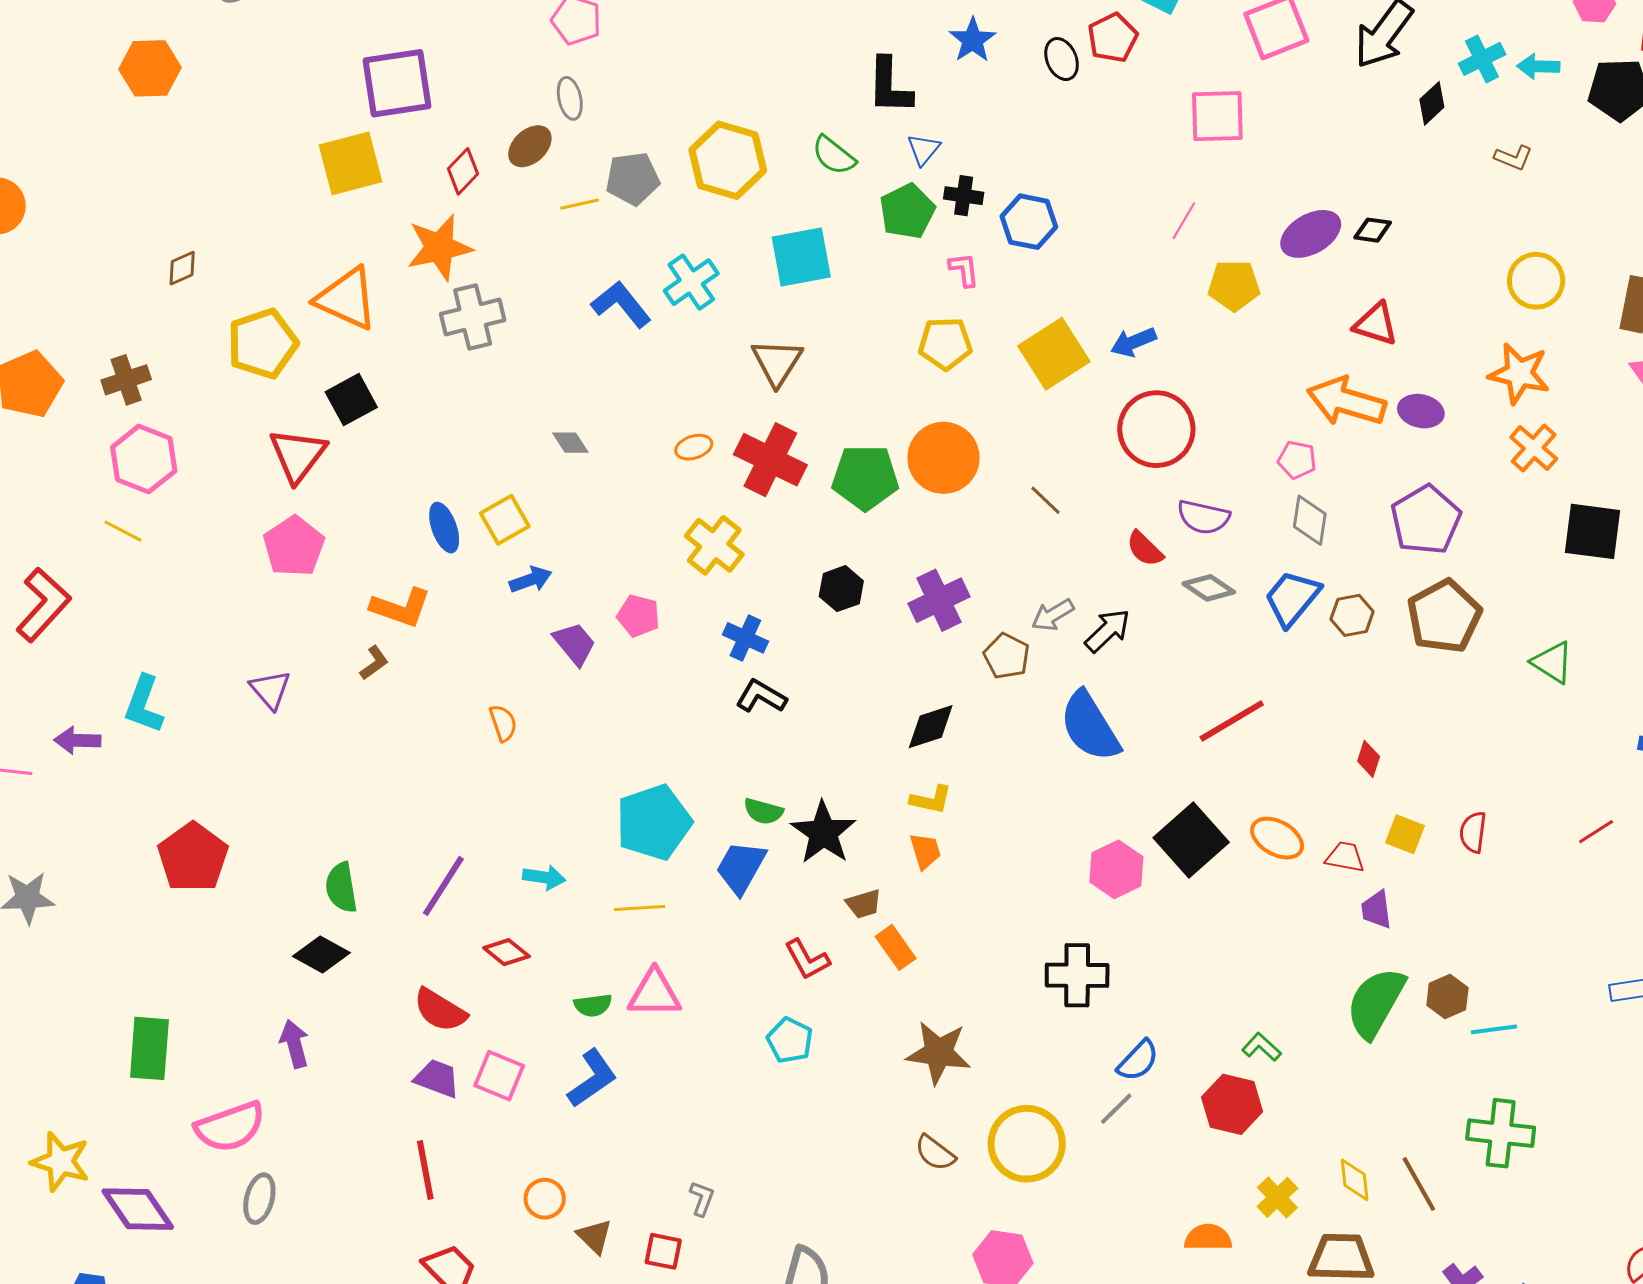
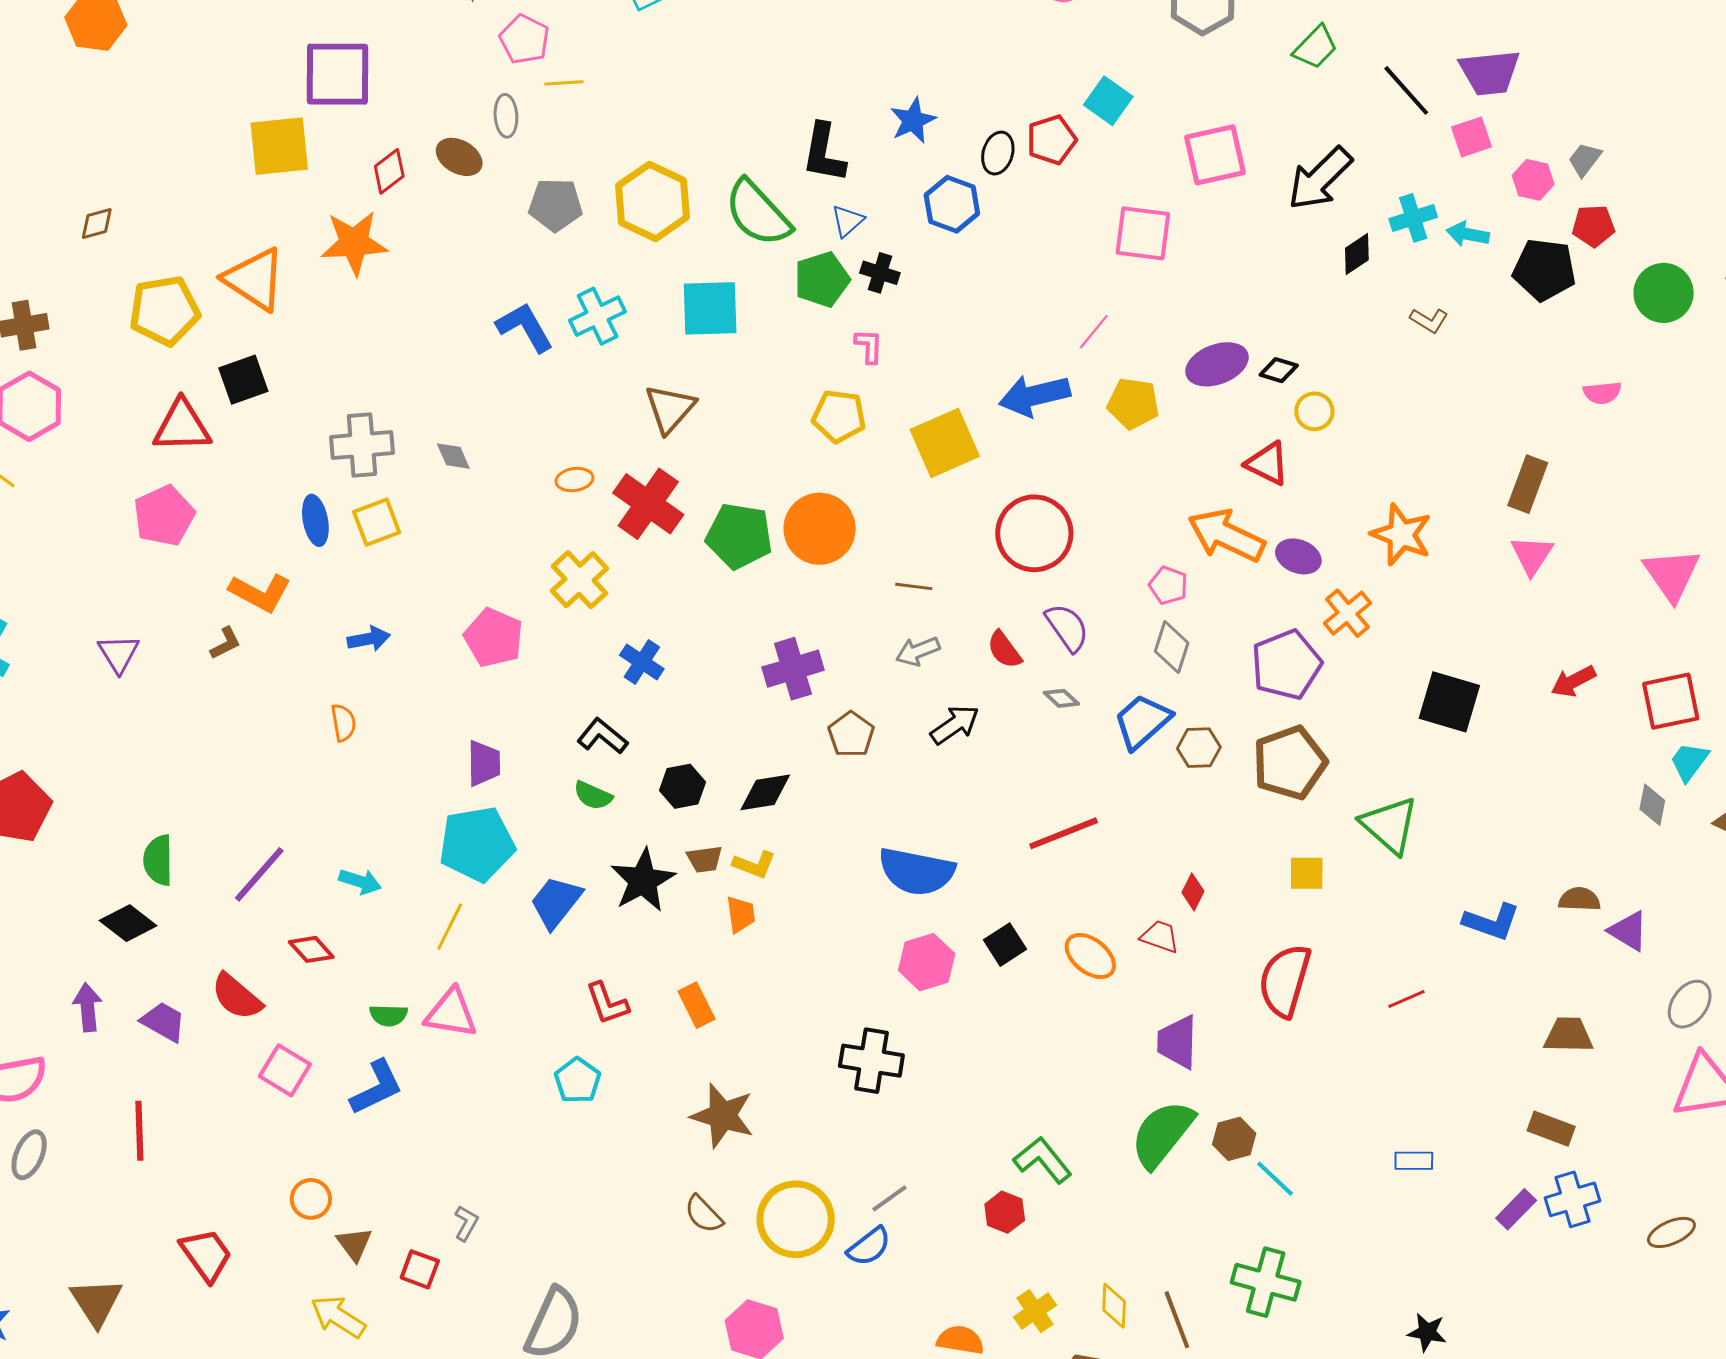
black ellipse: (1062, 59) -> (998, 153), turned 30
brown ellipse: (530, 146) -> (459, 157), turned 63
green semicircle: (834, 155) -> (758, 213), size x1.6
yellow line: (580, 204) -> (564, 83), moved
blue hexagon: (1029, 222) -> (952, 204), moved
yellow circle: (1536, 281) -> (1314, 411), moved, size x0.7
gray cross: (473, 317) -> (362, 445), moved
blue arrow: (1133, 342) -> (1034, 395), moved, size x1.5
orange cross: (1534, 448) -> (1347, 613), moved
red triangle: (298, 455) -> (182, 426), turned 42
brown line: (1046, 500) -> (914, 586), turned -45
purple semicircle: (1203, 517) -> (1067, 627), turned -146
blue arrow: (531, 580) -> (369, 639), moved
gray diamond: (1209, 588) -> (1061, 698), size x0.7
black hexagon: (841, 589) -> (682, 786), moved
gray arrow: (1053, 615) -> (918, 651), moved
pink pentagon: (638, 616) -> (494, 638), size x1.4
blue cross: (745, 638) -> (642, 662), moved
purple trapezoid: (575, 644) -> (484, 763), moved, turned 30
green triangle: (1552, 662) -> (1389, 825), size x1.4
blue semicircle: (1090, 726) -> (917, 871), moved, turned -56
green semicircle: (763, 811) -> (593, 795), moved
red semicircle: (1473, 832) -> (1285, 981), size x1.8
yellow square: (1405, 834) -> (1307, 873), moved, turned -30
black square: (1191, 840) -> (1005, 945), size x0.6
red trapezoid: (1345, 857) -> (1160, 937), moved
brown trapezoid: (864, 904) -> (705, 859), moved
yellow line: (640, 908) -> (450, 927), turned -69
purple trapezoid: (1376, 910) -> (1177, 1042), size x1.4
cyan line: (1494, 1029) -> (1275, 1179), turned 42
green L-shape: (1262, 1047) -> (1043, 1160), size x1.5
blue semicircle: (1138, 1061) -> (869, 1246), moved
purple trapezoid: (437, 1078) -> (163, 1022), moved
red hexagon: (1232, 1104) -> (1005, 1212), size x0.7
red line: (425, 1170) -> (139, 1131), moved

